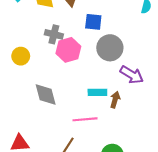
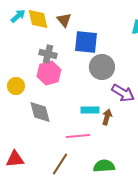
blue square: (93, 22) -> (86, 42), size x1.4
pink hexagon: (68, 50) -> (49, 73), moved
yellow circle: (21, 56) -> (16, 86), moved

